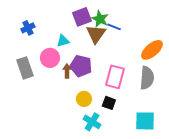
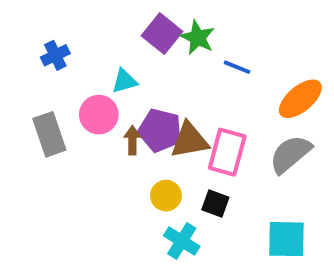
purple square: (82, 17) -> (162, 34), turned -30
blue line: (114, 27) -> (237, 67), moved
brown triangle: (96, 34) -> (190, 140), moved, turned 45
gray semicircle: (147, 78) -> (290, 154), turned -135

